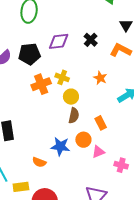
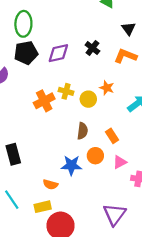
black pentagon: (30, 54) -> (26, 53), moved
yellow circle: (71, 97) -> (88, 99), moved
pink triangle: (98, 152) -> (120, 162), moved
yellow rectangle: (21, 187) -> (43, 207), moved

